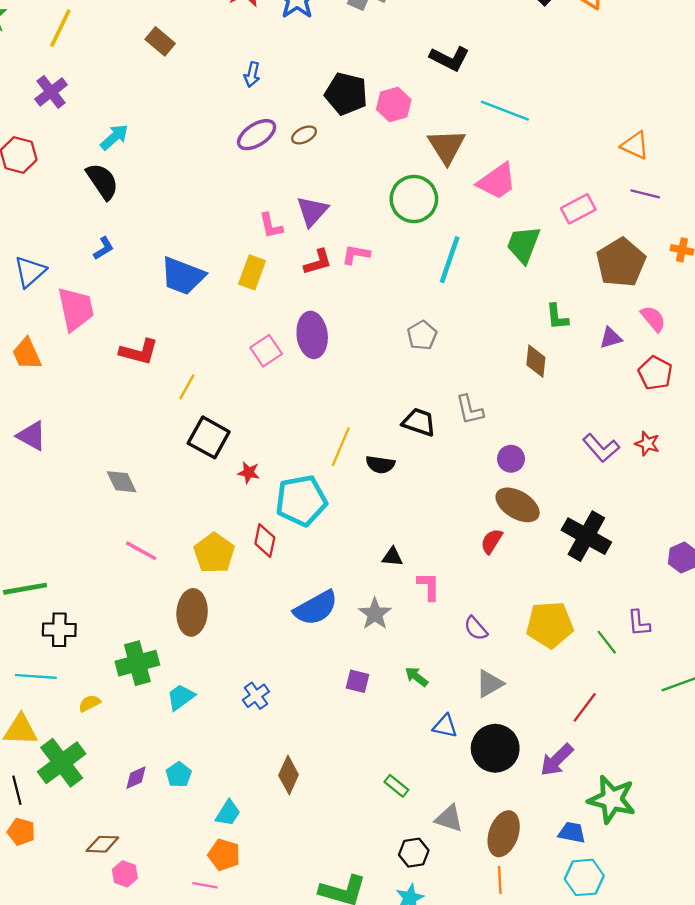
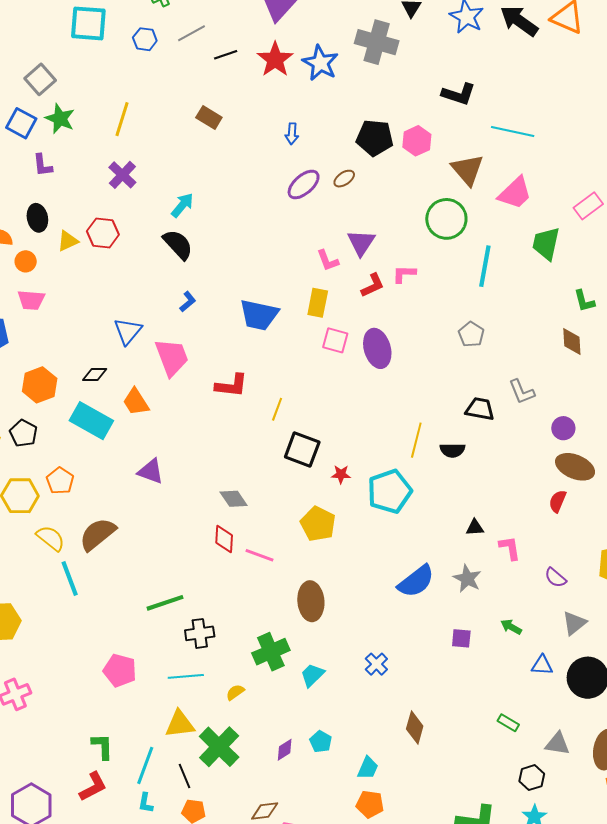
pink square: (266, 351) -> (335, 340), moved, turned -32
red diamond: (265, 541) -> (224, 539), moved
yellow pentagon: (214, 553) -> (318, 524), moved

